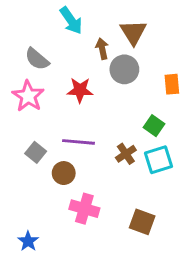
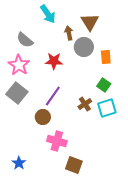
orange rectangle: (172, 84) -> (106, 57), moved
purple line: (78, 142) -> (53, 96), turned -60
gray square: (36, 152) -> (17, 93), moved, size x1.5
brown square: (142, 222) -> (74, 165), moved

